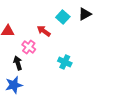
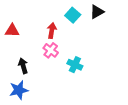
red arrow: (44, 31) -> (52, 31), turned 64
pink cross: (29, 47) -> (51, 50), moved

